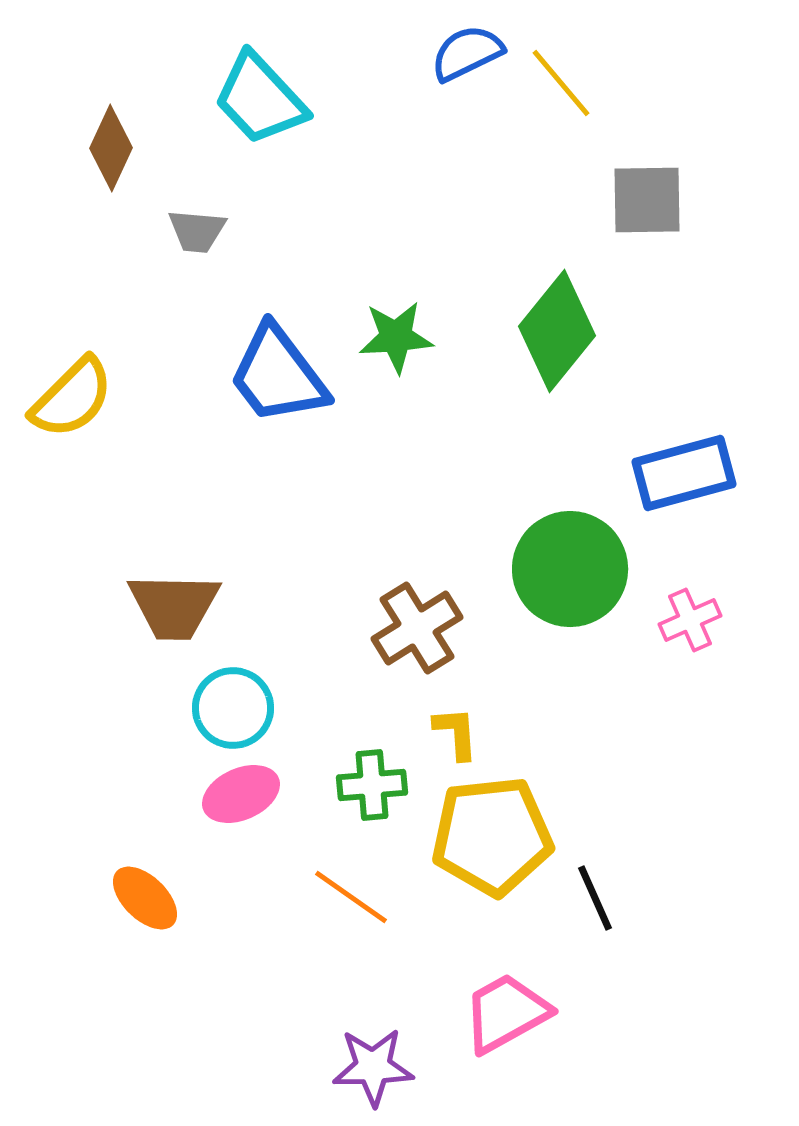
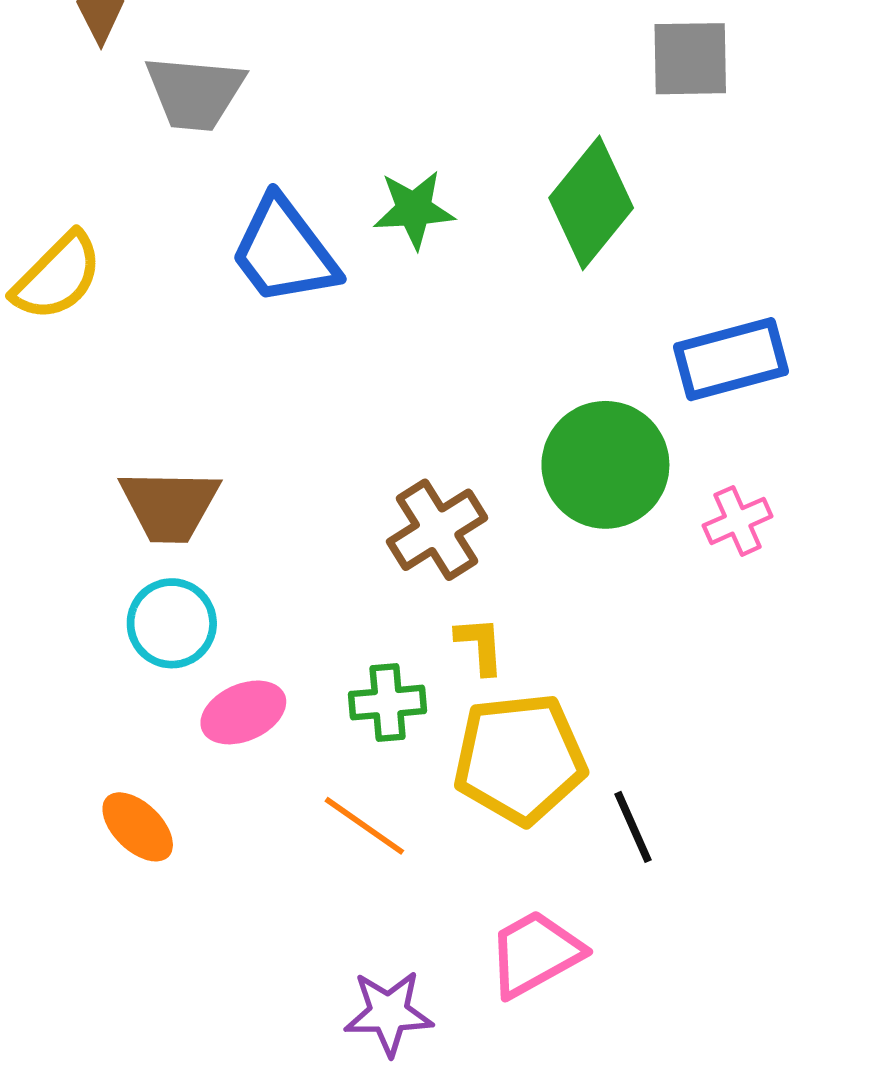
gray trapezoid: (197, 231) -> (195, 93), size x1.6
cyan circle: (233, 708) -> (172, 623), moved

